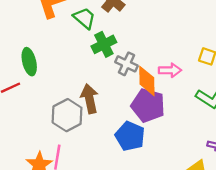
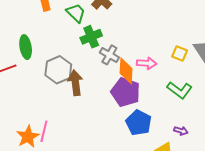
gray hexagon: (67, 115) -> (58, 70), moved
blue pentagon: (130, 136) -> (139, 123), moved

